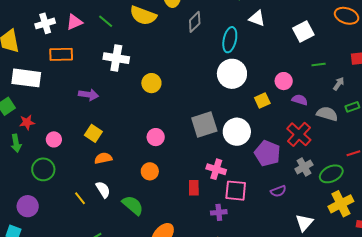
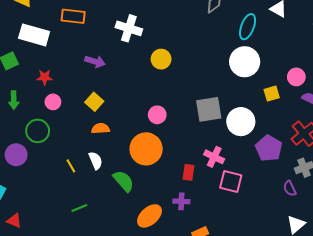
red star: (27, 122) -> (45, 77), moved
orange circle: (150, 171) -> (146, 149), size x1.8
purple semicircle: (278, 191) -> (290, 188), moved, turned 77
purple circle: (28, 206) -> (16, 155), moved
purple cross: (219, 212) -> (181, 201), moved

